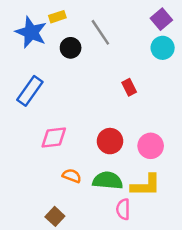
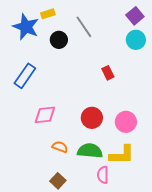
brown square: (55, 216) -> (58, 181), moved

